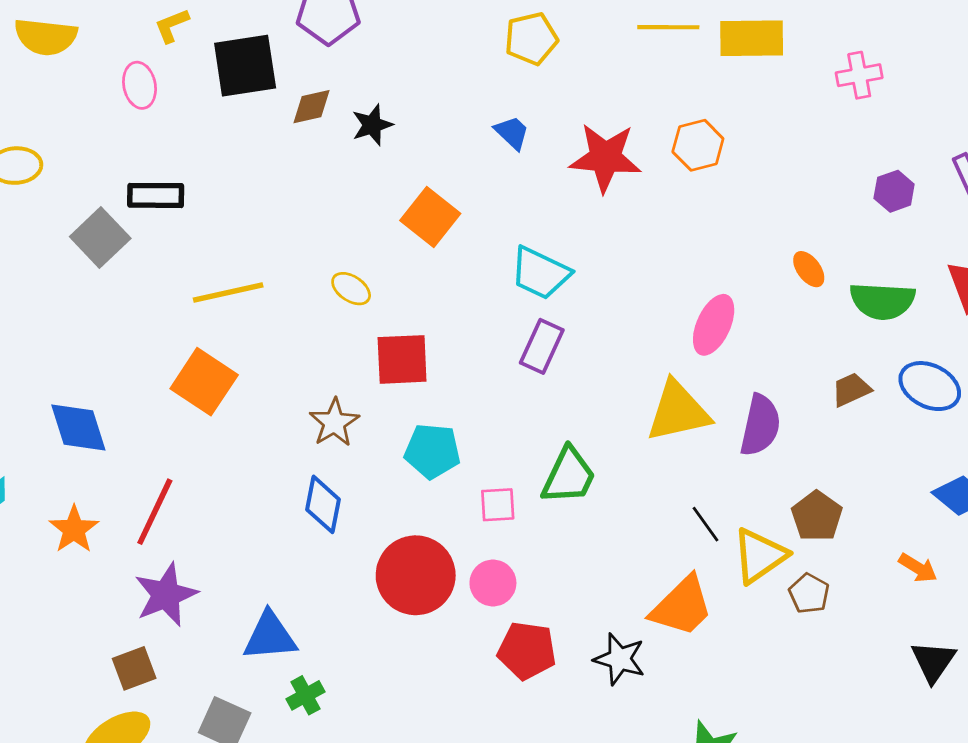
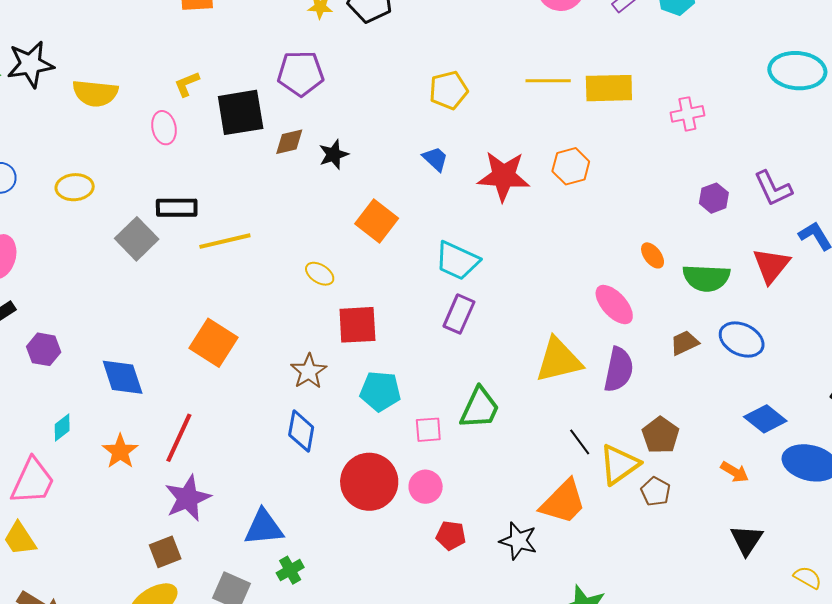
yellow line: (228, 293) -> (225, 241), moved
pink ellipse: (714, 325) -> (614, 305), moved, turned -66
red pentagon: (527, 651) -> (451, 536), size x0.7

